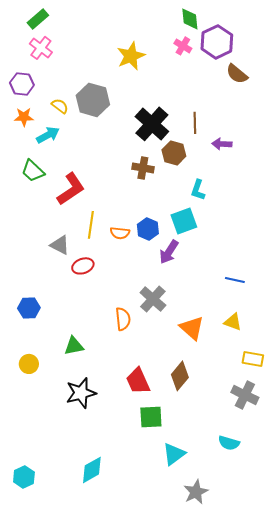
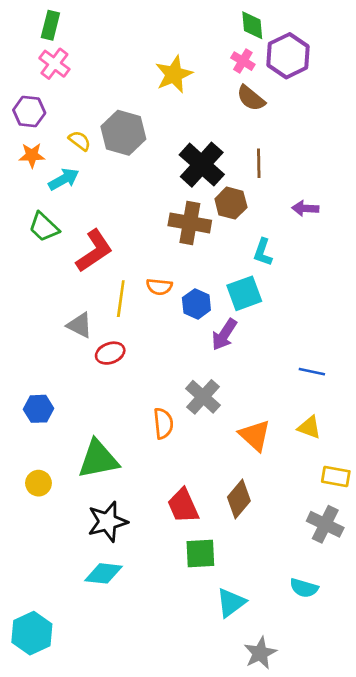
green rectangle: (38, 19) -> (50, 25), turned -35
brown semicircle: (237, 74) -> (251, 98), moved
purple arrow: (222, 144) -> (305, 208), moved
brown cross: (143, 168) -> (190, 223), size x1.4
orange semicircle: (120, 233) -> (159, 287), moved
green triangle: (74, 346) -> (98, 459), size x1.6
cyan diamond: (92, 470) -> (104, 573), moved, turned 36
cyan hexagon: (24, 477) -> (32, 633), size x1.4

